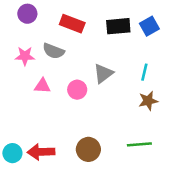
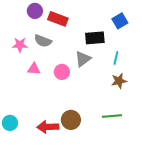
purple circle: (27, 14) -> (35, 11), moved
black rectangle: (118, 26) -> (95, 38), moved
red arrow: (41, 152) -> (48, 127), moved

